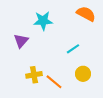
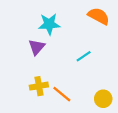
purple triangle: (21, 41) -> (37, 47), moved
yellow circle: (83, 74) -> (103, 99), moved

